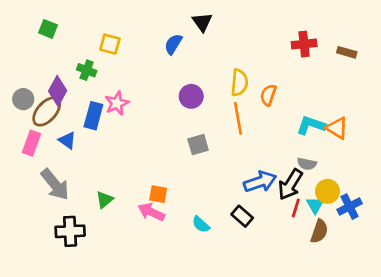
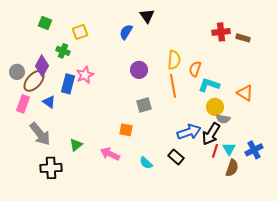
green square: (48, 29) -> (45, 23), moved
yellow square: (110, 44) -> (80, 32), turned -35
brown rectangle: (347, 52) -> (243, 38), moved
cyan L-shape: (311, 125) -> (209, 85), moved
yellow circle: (327, 191) -> (215, 107), moved
orange square: (158, 194) -> (126, 130), moved

